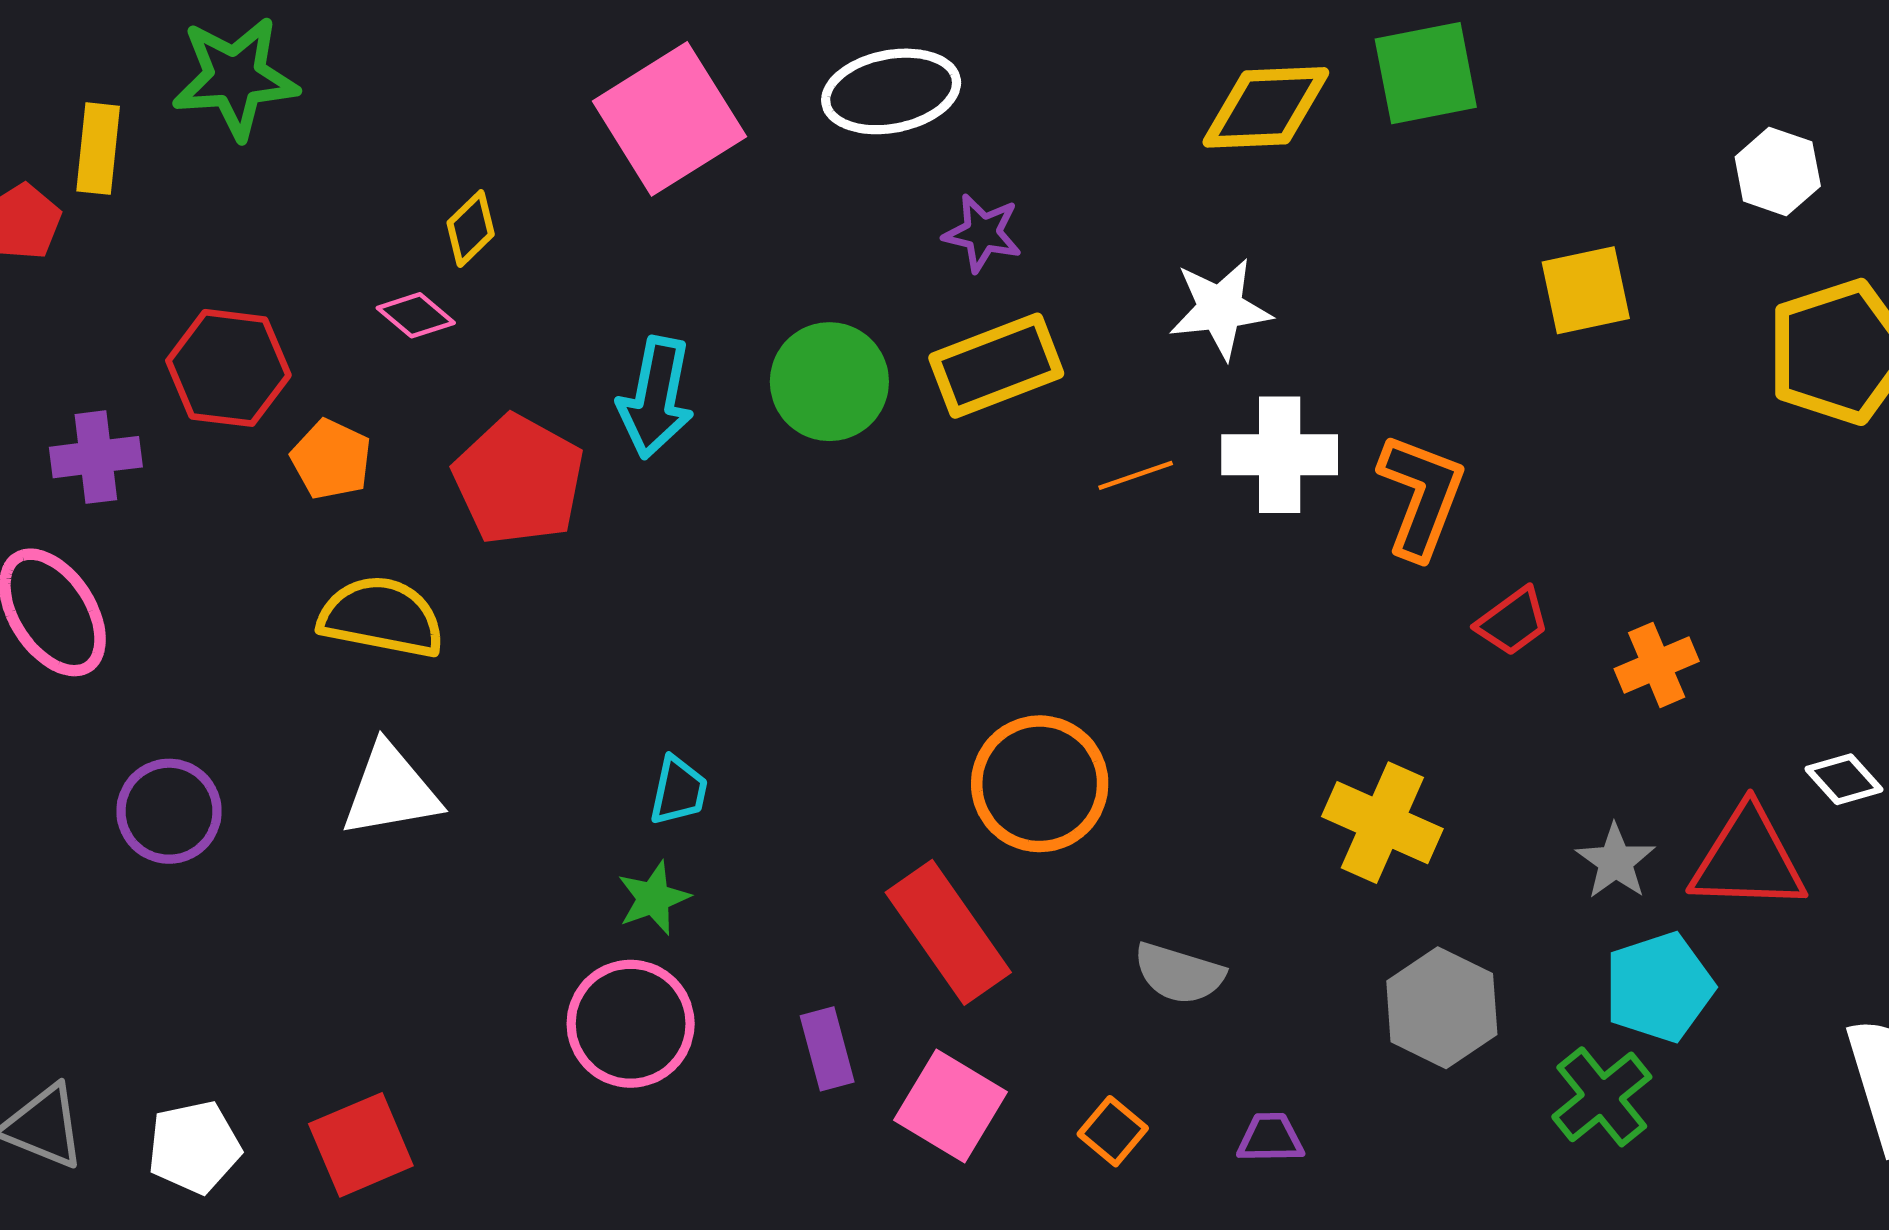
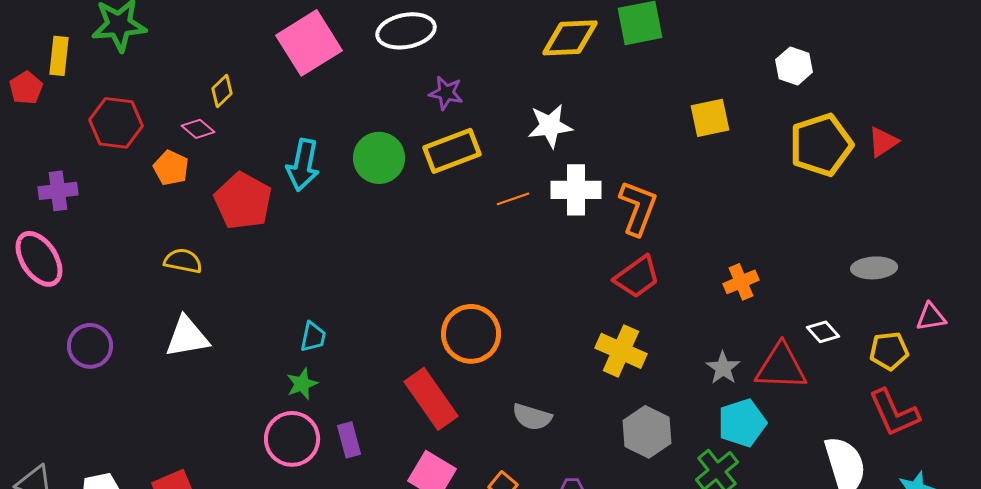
red hexagon: (228, 368) -> (116, 123), moved
orange pentagon: (331, 459) -> (171, 168), moved
yellow semicircle: (382, 617) -> (183, 261), size x0.7
red trapezoid: (1513, 622) -> (637, 277), moved, size x1.4
purple rectangle: (827, 1049) -> (349, 440), moved

